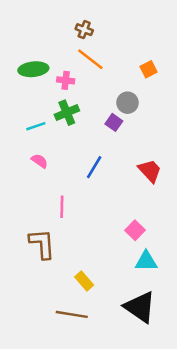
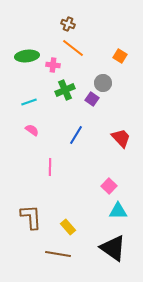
orange square: (149, 69) -> (120, 56), turned -32
green cross: (67, 113) -> (65, 90), moved
brown L-shape: (42, 244) -> (31, 217), moved

